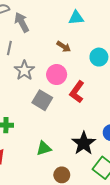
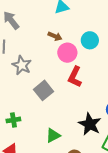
pink circle: (57, 75) -> (67, 53), moved
gray square: (42, 100) -> (44, 90), turned 30

